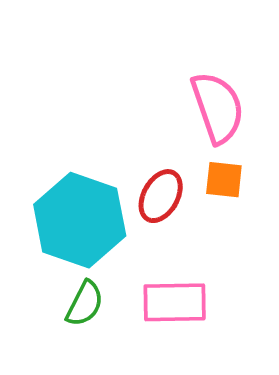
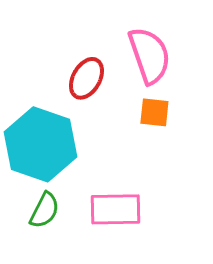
red ellipse: (161, 196) -> (86, 78), moved

